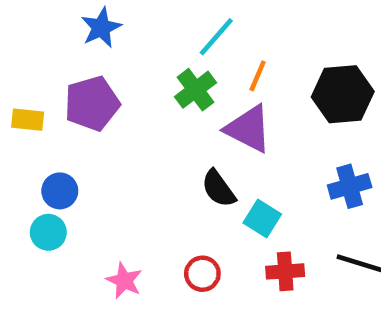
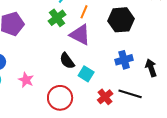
red cross: (285, 271) -> (105, 97), moved, turned -35
red circle: (202, 274) -> (60, 98), size x1.6
pink star: (124, 281) -> (26, 80), moved

